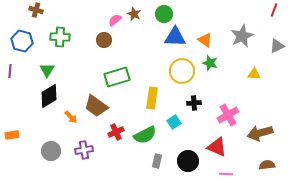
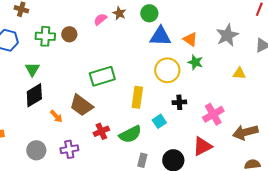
brown circle: (104, 40) -> (69, 34), moved
red triangle: (217, 147) -> (202, 146), turned -50

